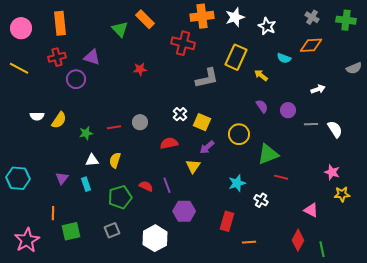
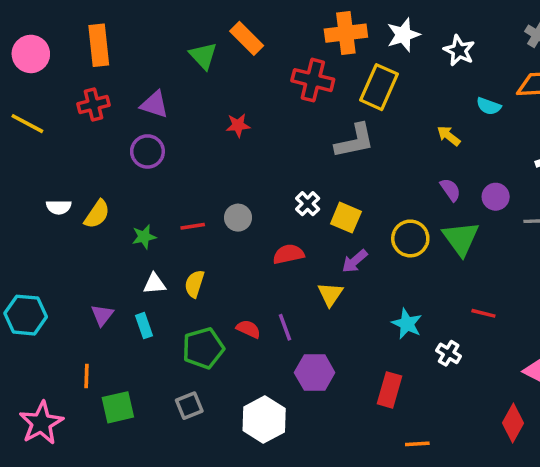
yellow rectangle: (236, 57) -> (379, 87), moved
purple circle: (76, 79) -> (147, 151), moved
green triangle: (268, 154) -> (461, 238), moved, turned -45
cyan star: (237, 183) -> (407, 324), turned -30
orange line: (249, 242) -> (417, 444), moved

